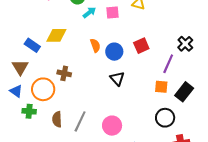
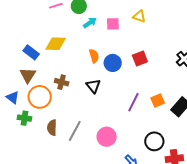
purple line: (168, 64) -> (134, 102), moved
brown triangle: (20, 67) -> (28, 75), moved
black triangle: (117, 79) -> (93, 86), moved
orange square: (161, 87) -> (158, 101), turned -32
black circle: (165, 118) -> (154, 141), moved

